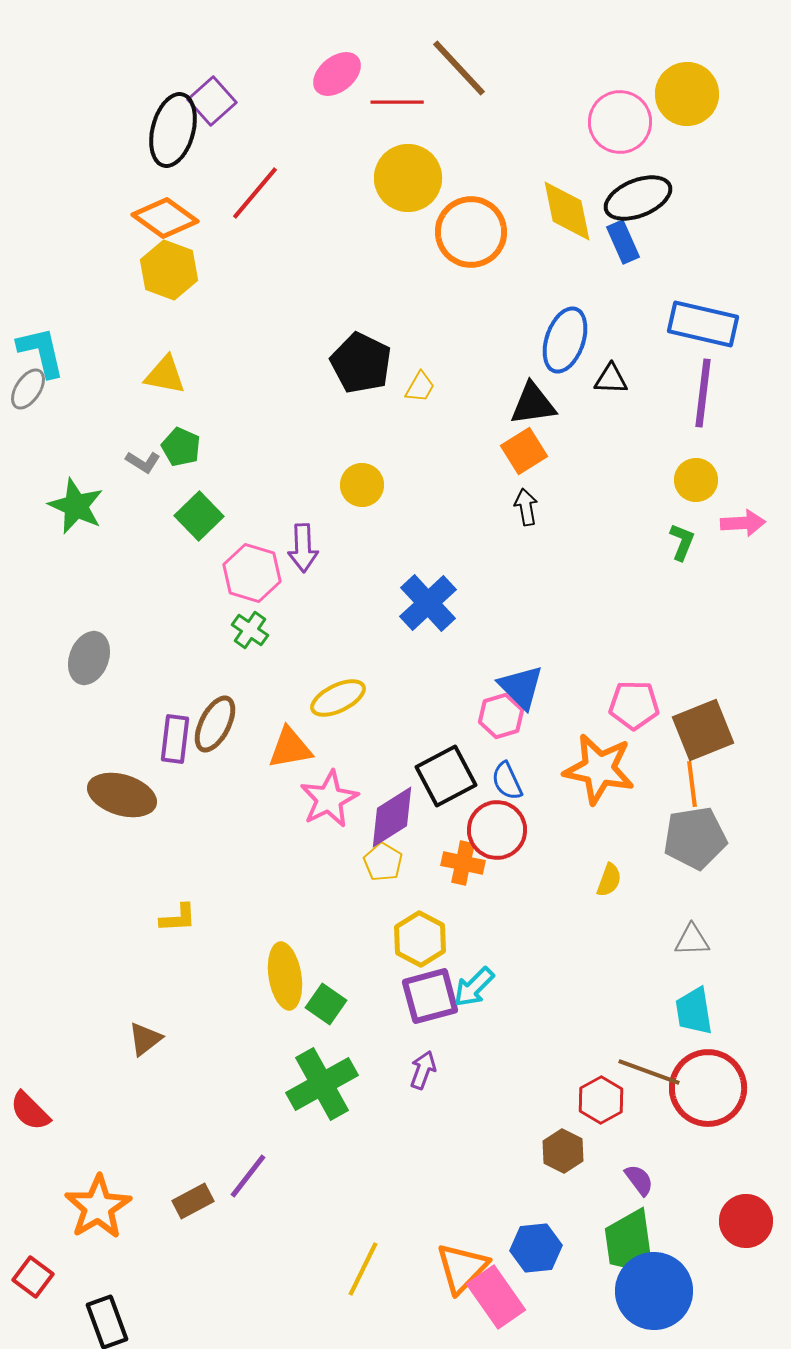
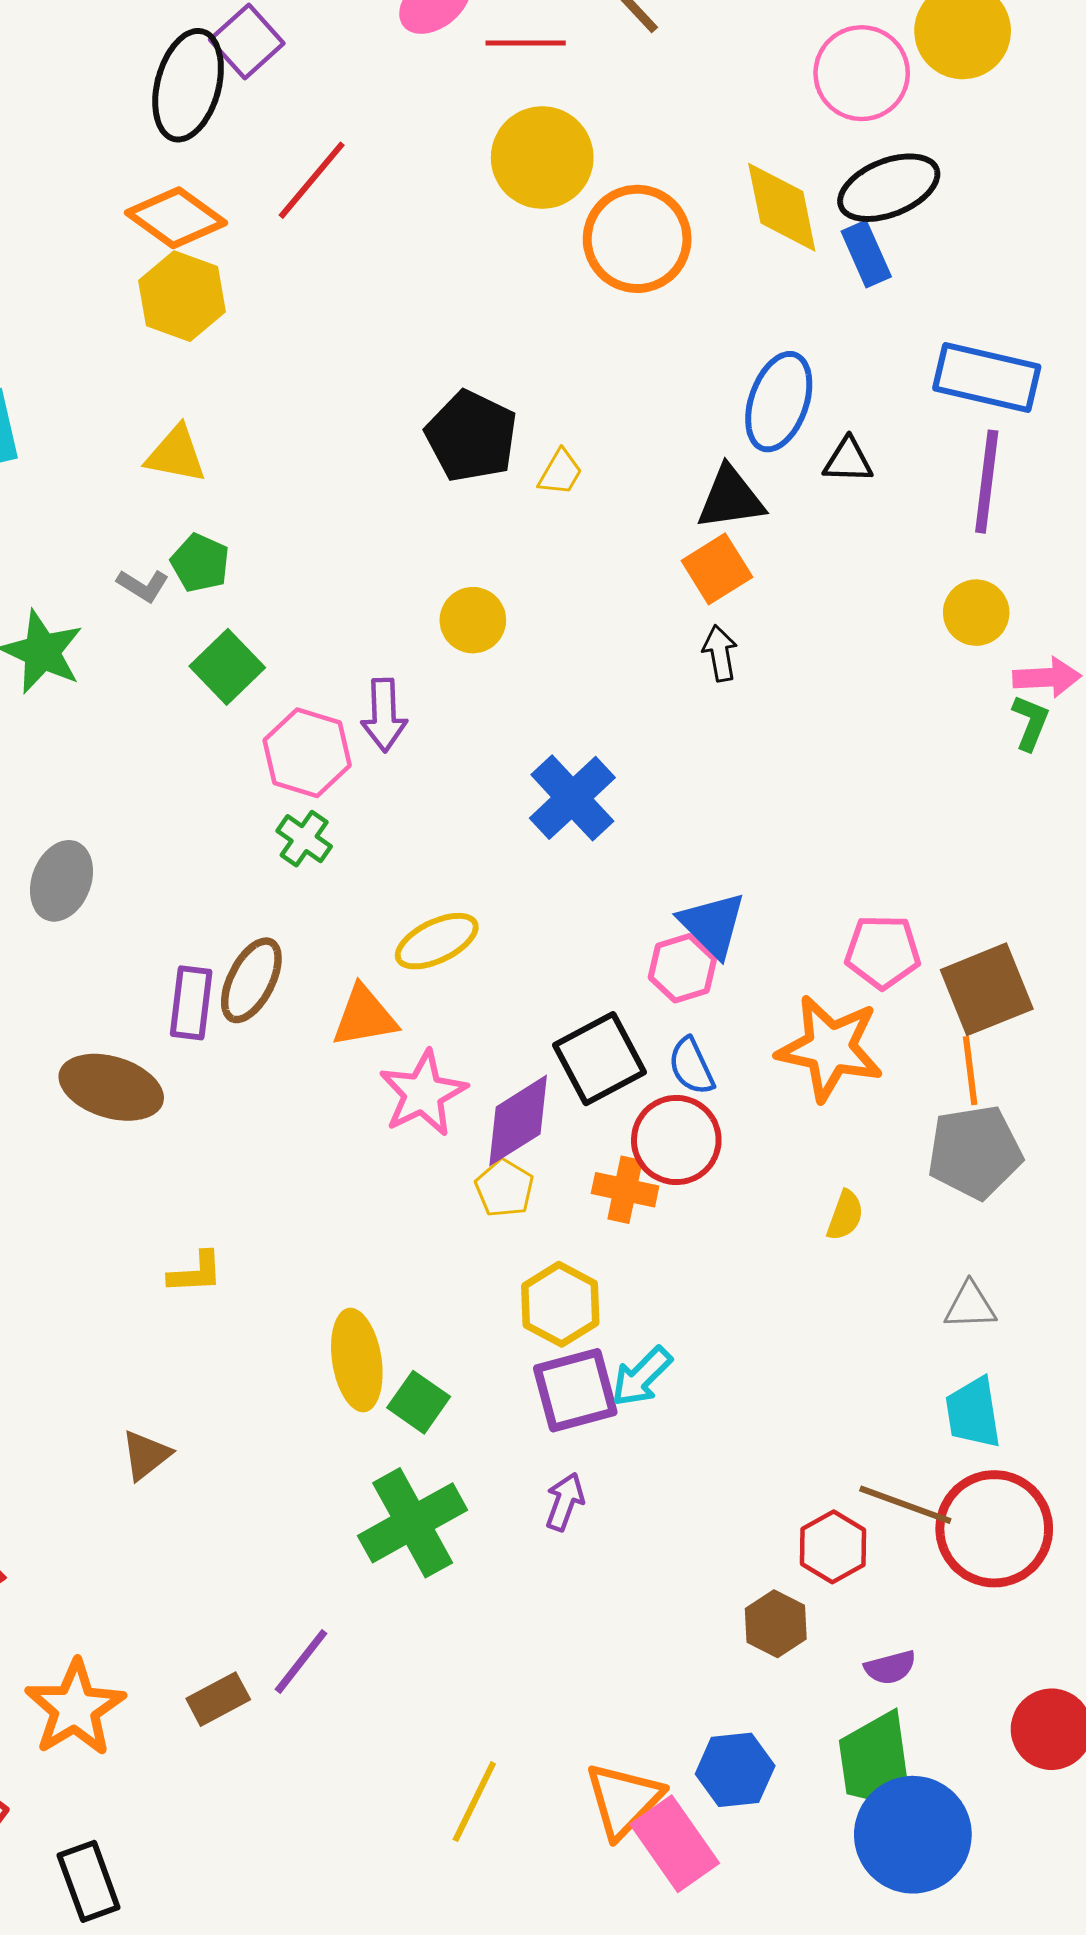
green L-shape: (682, 542) -> (1030, 723), moved
purple semicircle: (639, 1180) -> (890, 1667), turned 112

